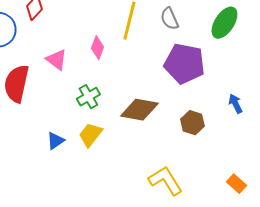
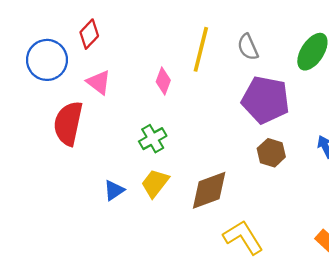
pink triangle: (56, 60) -> (99, 82), moved
brown diamond: (139, 110) -> (209, 190), moved, turned -30
brown hexagon: (192, 123) -> (271, 153), moved

